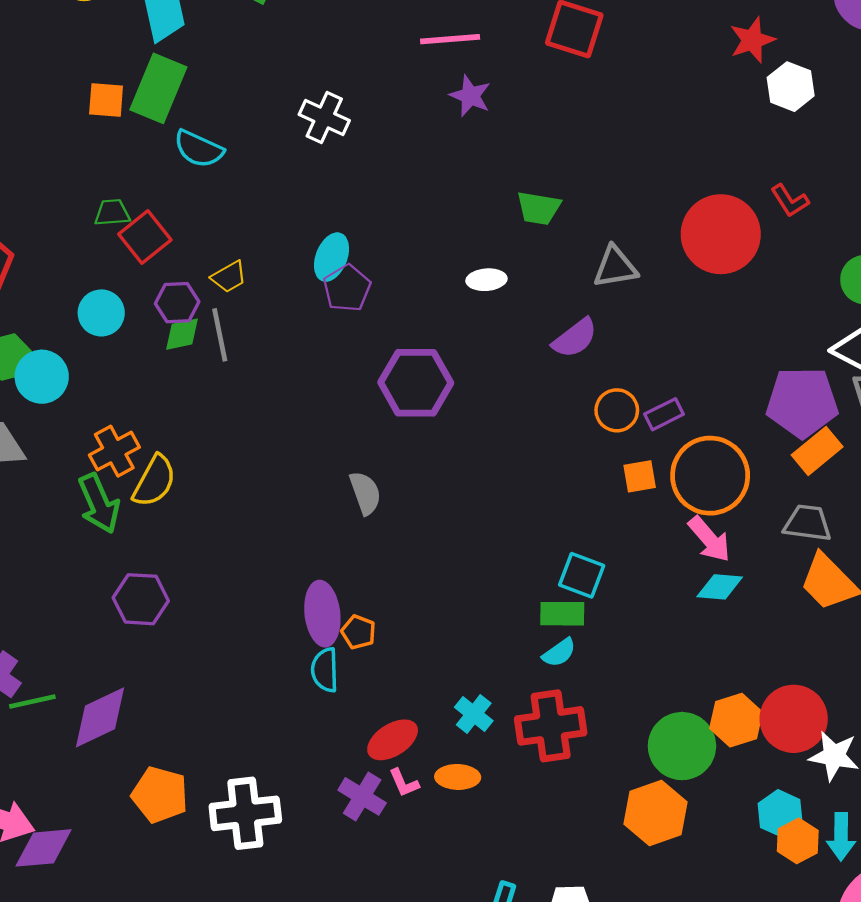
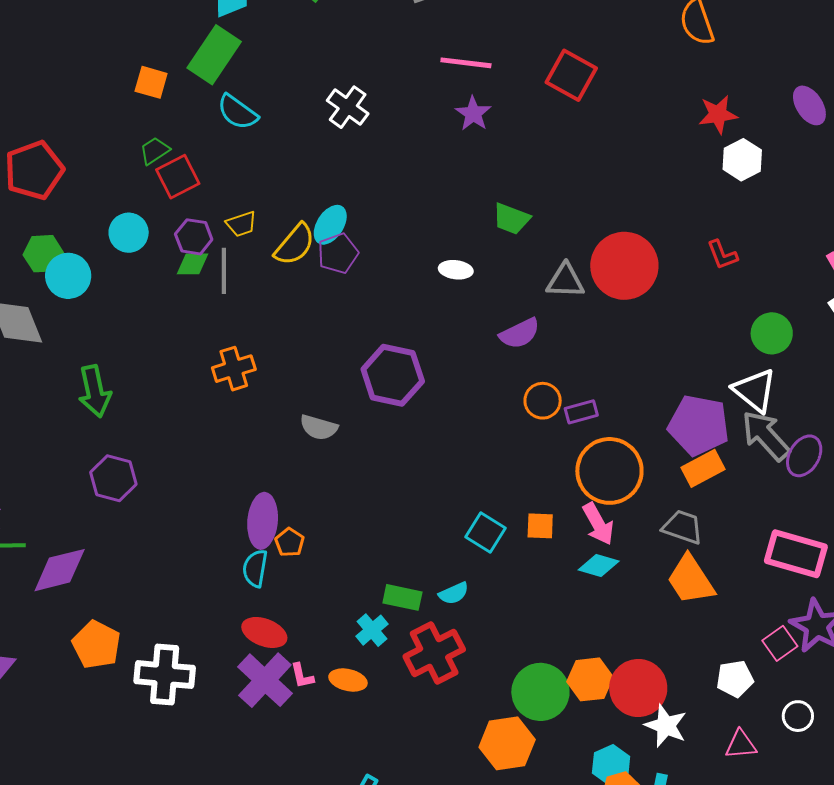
orange square: (106, 100) -> (151, 82), moved
green trapezoid: (112, 213) -> (155, 151), turned -40
red circle: (721, 234) -> (624, 266), moved
purple hexagon: (416, 383) -> (393, 375), moved
orange cross: (114, 451) -> (234, 369), moved
orange square: (640, 476) -> (540, 526), moved
yellow semicircle: (154, 481) -> (295, 245), moved
gray semicircle: (365, 493) -> (319, 427), turned 114
green rectangle: (562, 614) -> (402, 597), moved
red cross: (551, 726) -> (434, 653), turned -30
red ellipse: (393, 740) -> (264, 632), moved, turned 42
purple cross: (362, 796) -> (265, 680), size x1.4

